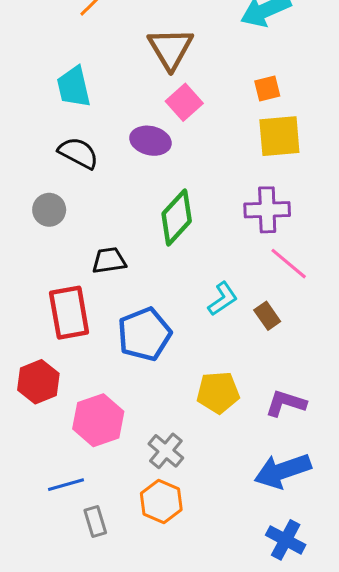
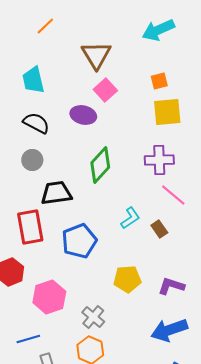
gray circle: (49, 210) -> (32, 160), moved
black trapezoid: (109, 260) -> (56, 193), size x1.4

